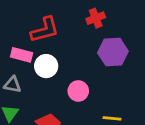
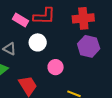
red cross: (96, 18) -> (83, 18), size x1.5
pink rectangle: (22, 55) -> (21, 20), moved

